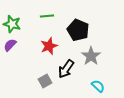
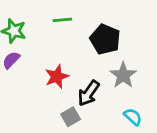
red star: (49, 46) -> (57, 77), moved
gray square: (45, 81) -> (71, 117), moved

